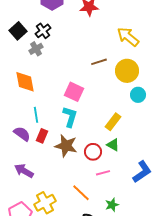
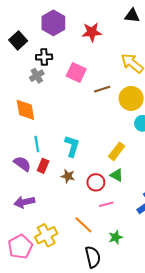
black square: (18, 31) -> (18, 40), moved
black cross: (43, 31) -> (44, 57), turned 35
pink square: (74, 92) -> (76, 73), moved
brown star: (66, 146) -> (68, 176), size x0.6
purple arrow: (24, 171) -> (24, 202), turned -42

